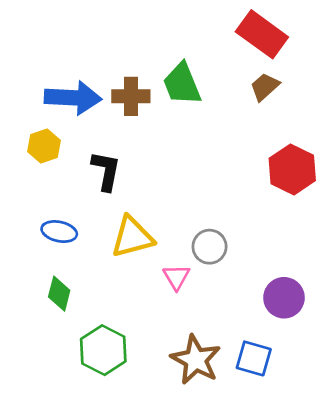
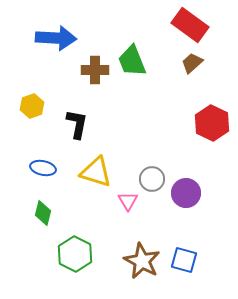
blue arrow: (73, 98) -> (56, 38), moved
yellow triangle: (132, 237) -> (96, 172), turned 32
purple circle: (284, 298) -> (186, 193), moved

